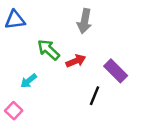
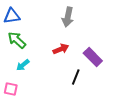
green arrow: (48, 50) -> (17, 40), moved
pink square: (14, 111) -> (11, 89), turned -32

